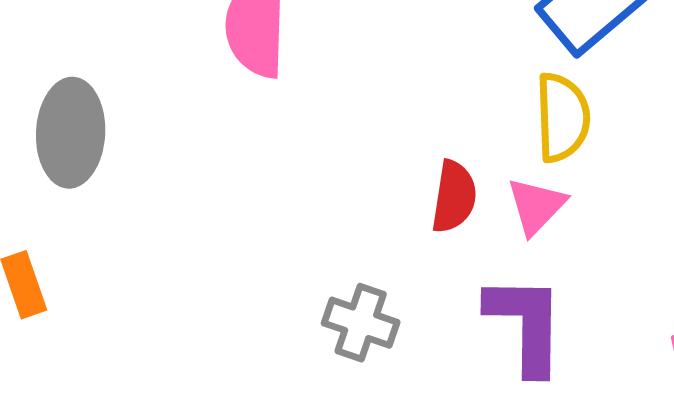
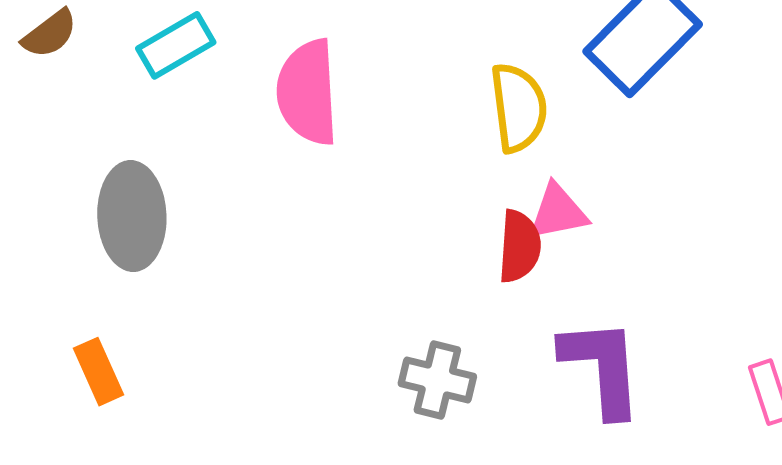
yellow semicircle: (562, 117) -> (518, 108), moved
pink triangle: (536, 206) -> (558, 212), moved, turned 40

